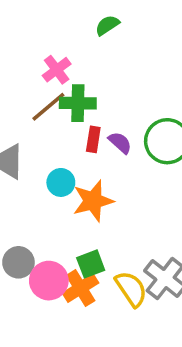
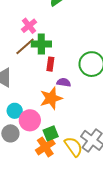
purple semicircle: (120, 143) -> (64, 82), moved, turned -32
cyan circle: (61, 182) -> (15, 111), moved
pink circle: (49, 281) -> (30, 120), moved

